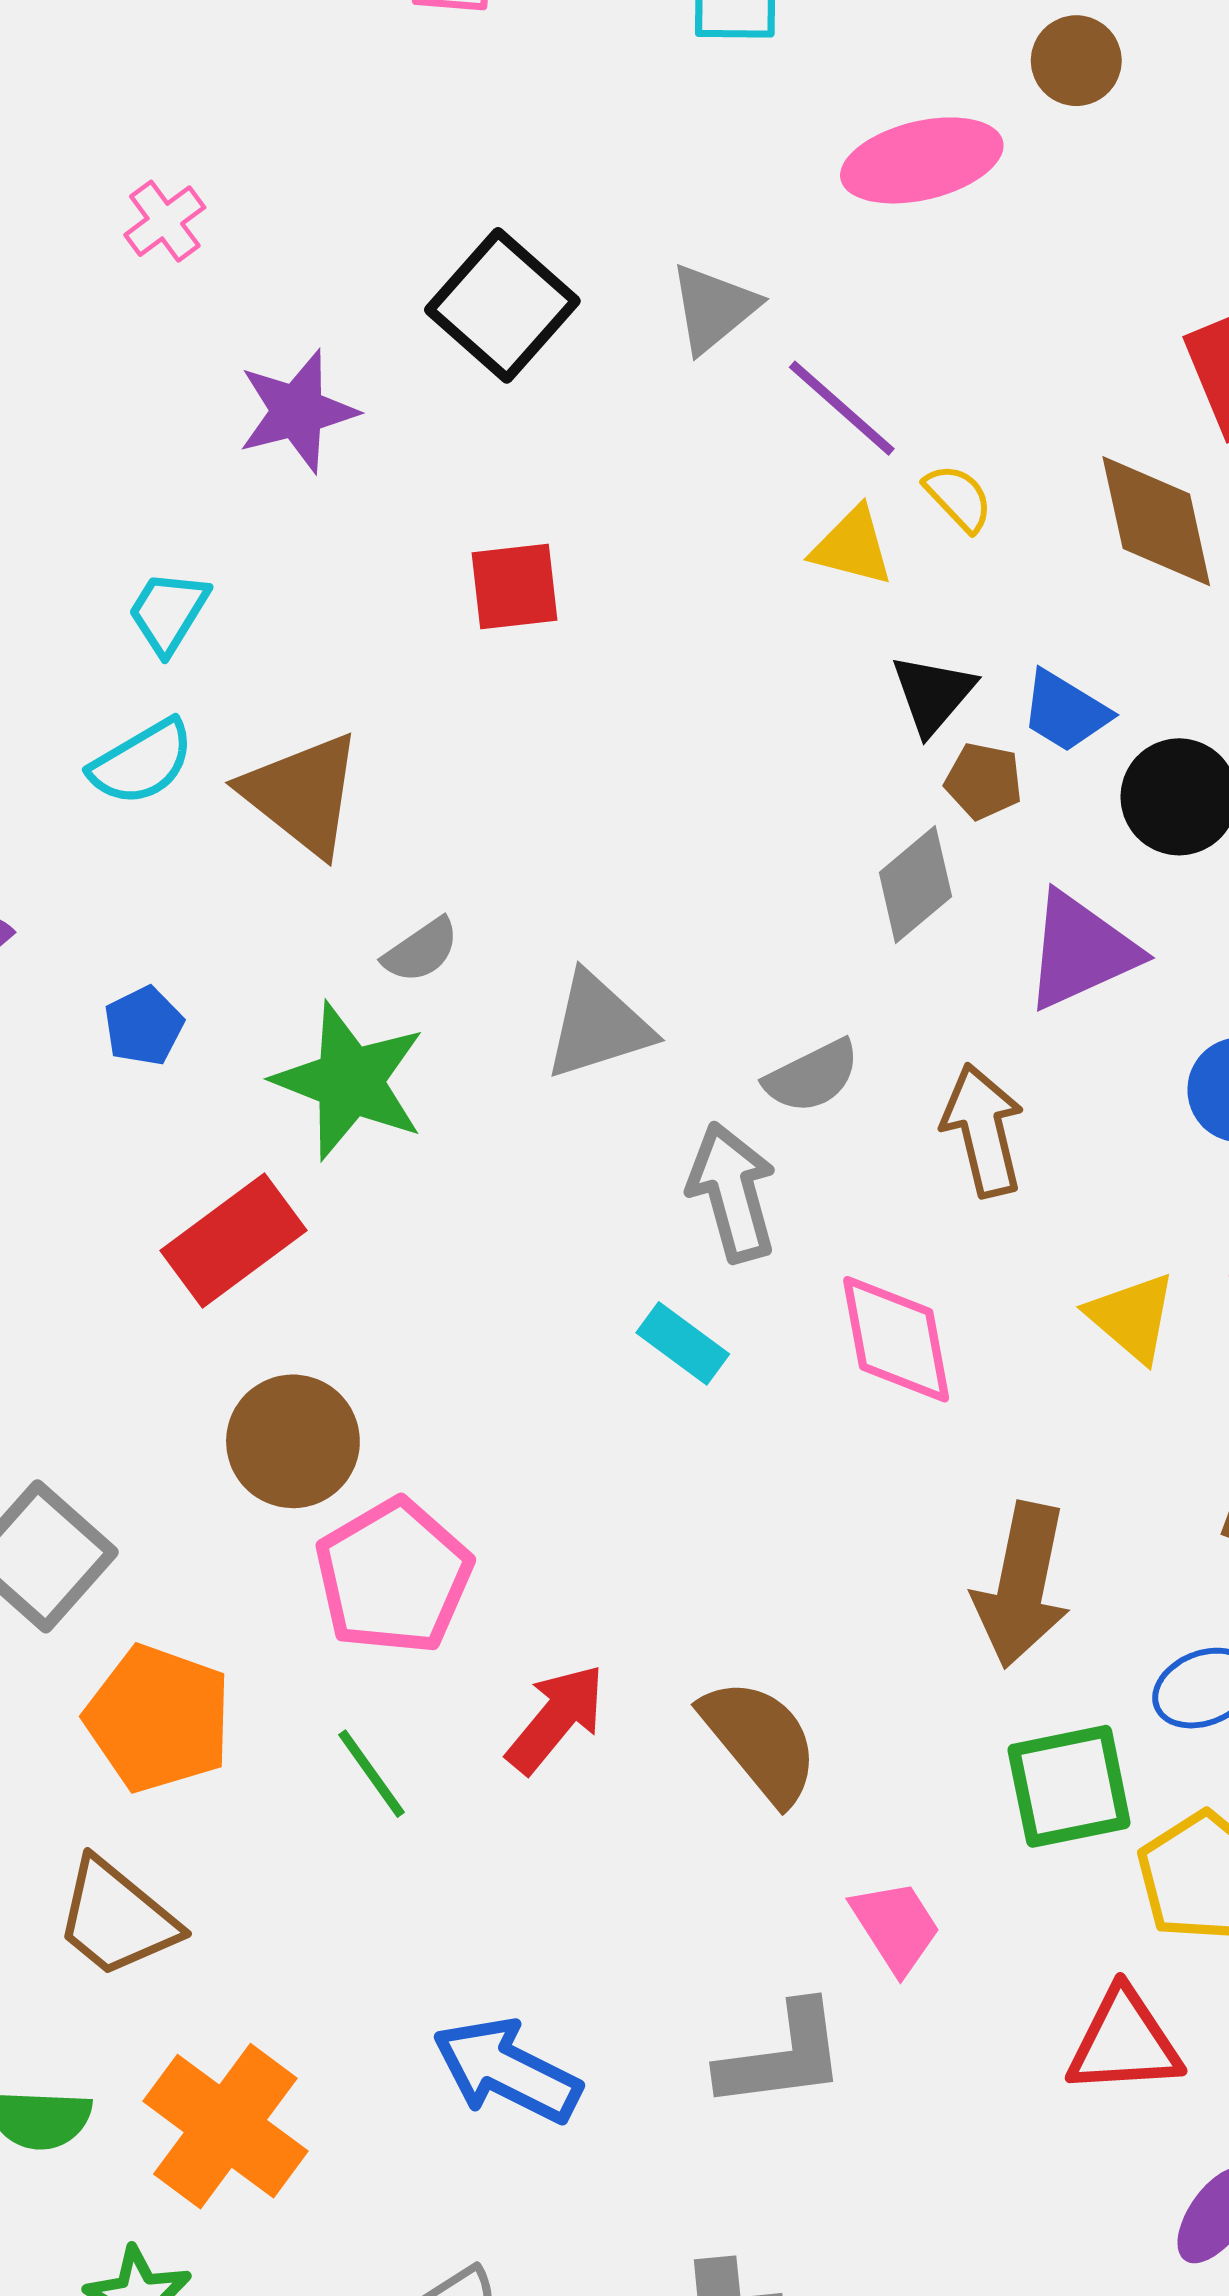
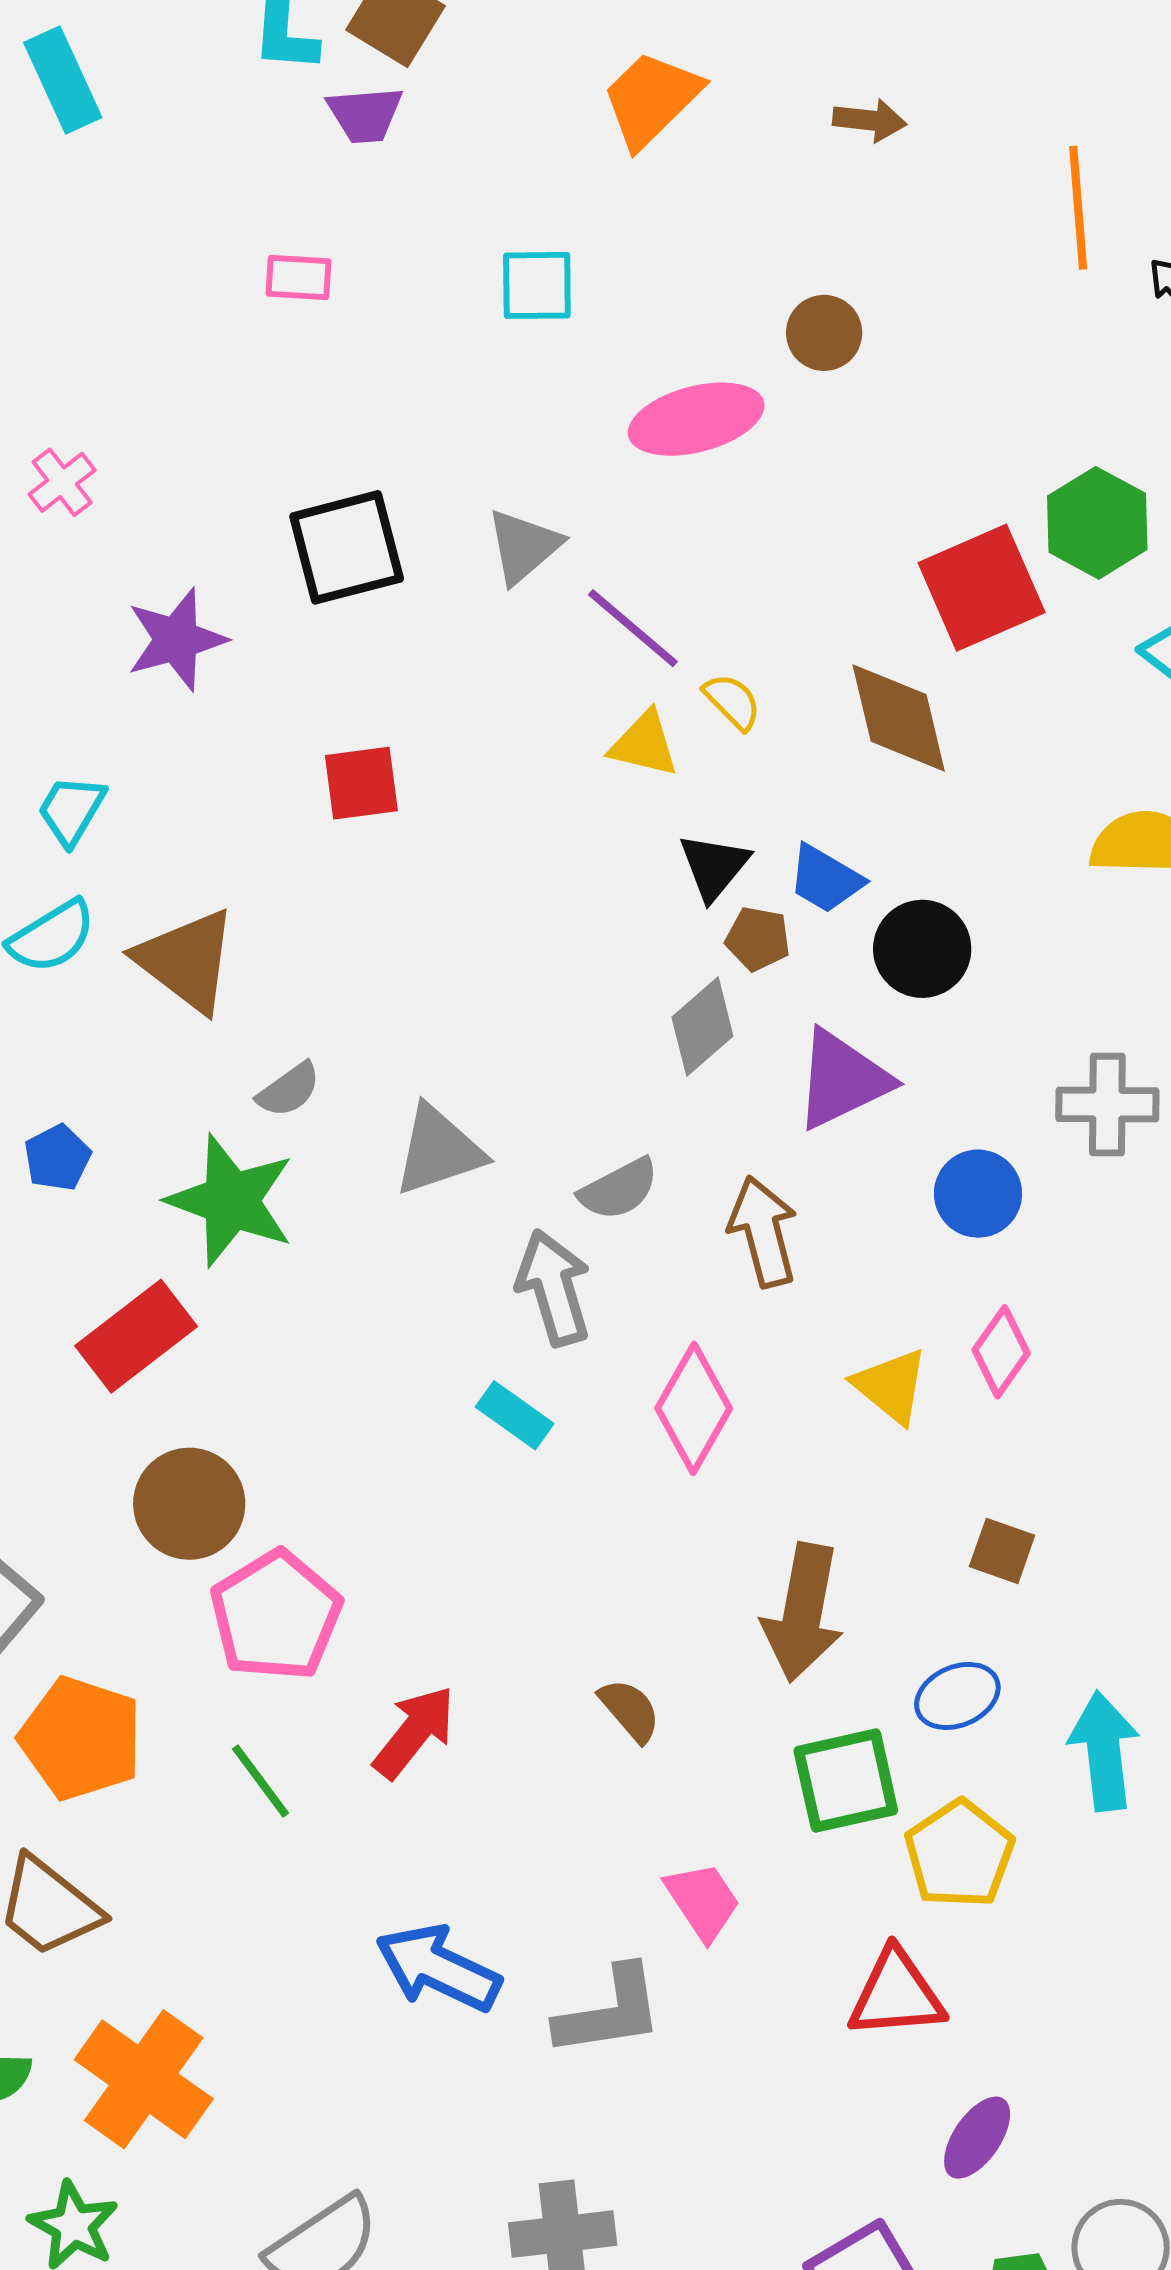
black square: (502, 305) -> (347, 547), turned 35
pink diamond: (896, 1339) -> (694, 1408), turned 41
brown semicircle: (760, 1741) -> (630, 1710), moved, size x0.6
blue arrow: (507, 2070) -> (438, 1968), moved

